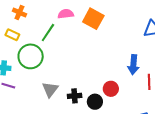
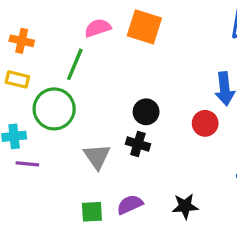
red circle: (111, 89) -> (205, 123), moved
black cross: (75, 96) -> (138, 144), moved, turned 32
black circle: (95, 102) -> (146, 112), moved

